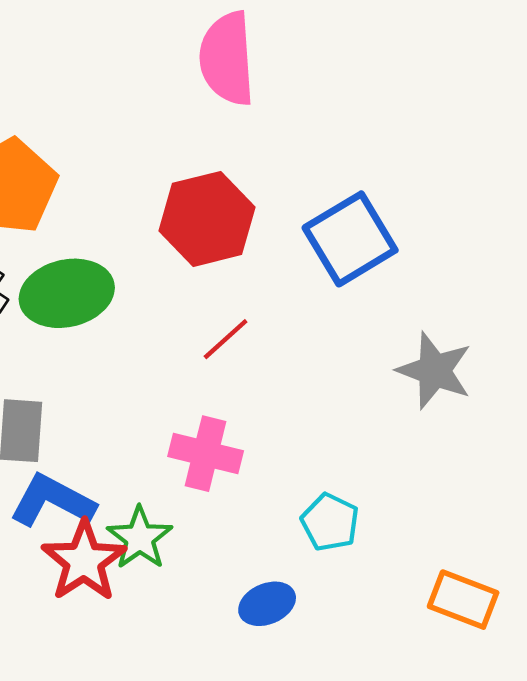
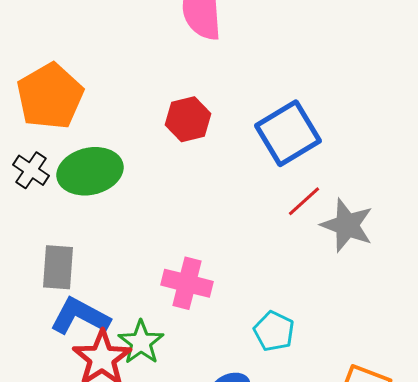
red hexagon: (207, 219) -> (188, 119), size x0.7
red line: (226, 339) -> (304, 201), moved

